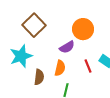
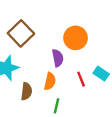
purple semicircle: (67, 47) -> (58, 58), turned -70

